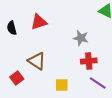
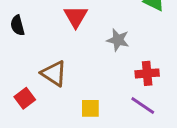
red triangle: (39, 22) -> (76, 17), moved, turned -42
red cross: (89, 61) -> (147, 73), moved

